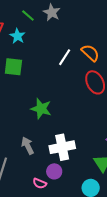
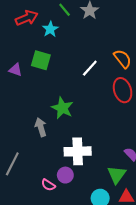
white line: (65, 57) -> (90, 68), moved
gray arrow: (28, 146) -> (41, 127), moved

